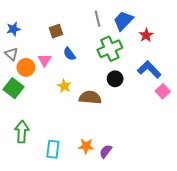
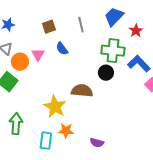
gray line: (97, 19) -> (81, 25), moved
green cross: (110, 49) -> (113, 51), moved, turned 30
yellow star: (64, 86) -> (55, 107), moved, size x1.6
orange star: (86, 146) -> (66, 131), moved
purple semicircle: (106, 151) -> (97, 143), turned -112

